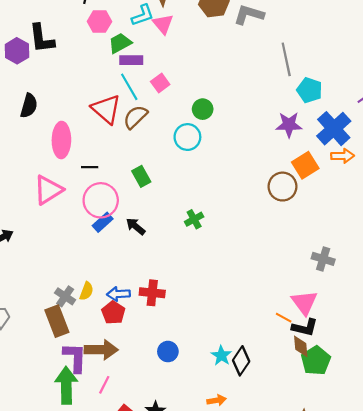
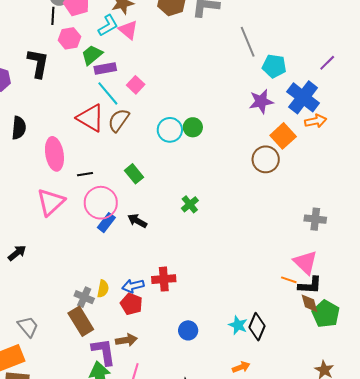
black L-shape: (42, 38) -> (38, 63), moved, turned -152
green circle: (203, 109) -> (193, 127), moved
brown arrow: (101, 350) -> (126, 340), size x0.7

